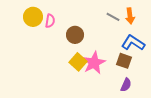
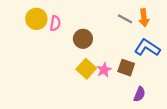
brown square: (124, 61) -> (126, 68), moved
pink star: (94, 63) -> (104, 70), size x0.6

